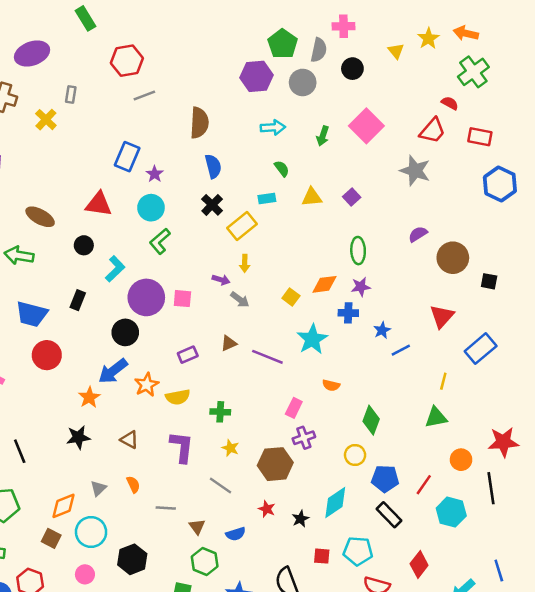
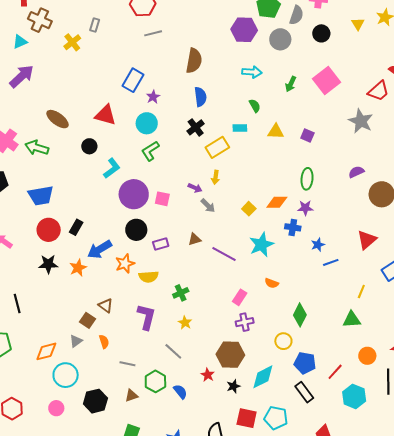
purple square: (352, 197) -> (307, 136), turned -32
black rectangle: (78, 300) -> (76, 227), moved
blue trapezoid: (32, 314) -> (41, 196), turned -32
black circle: (125, 332) -> (136, 230), moved
green cross: (220, 412) -> (181, 293), turned -35
black star: (78, 437) -> (48, 264), moved
brown hexagon: (275, 464) -> (230, 355), moved
brown triangle: (197, 527) -> (131, 396), moved, turned 40
blue semicircle: (236, 534) -> (180, 392), turned -119
brown square: (51, 538) -> (88, 320), moved
red square: (322, 556) -> (247, 418), size x1.5
green hexagon: (205, 562) -> (155, 381), moved

